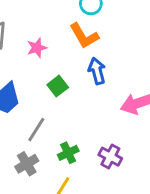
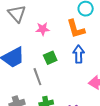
gray line: (36, 130) -> (37, 77), moved, turned -66

